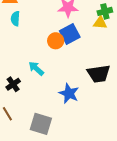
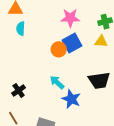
yellow triangle: (100, 23) -> (101, 41), moved
cyan arrow: (36, 68) -> (57, 82), moved

